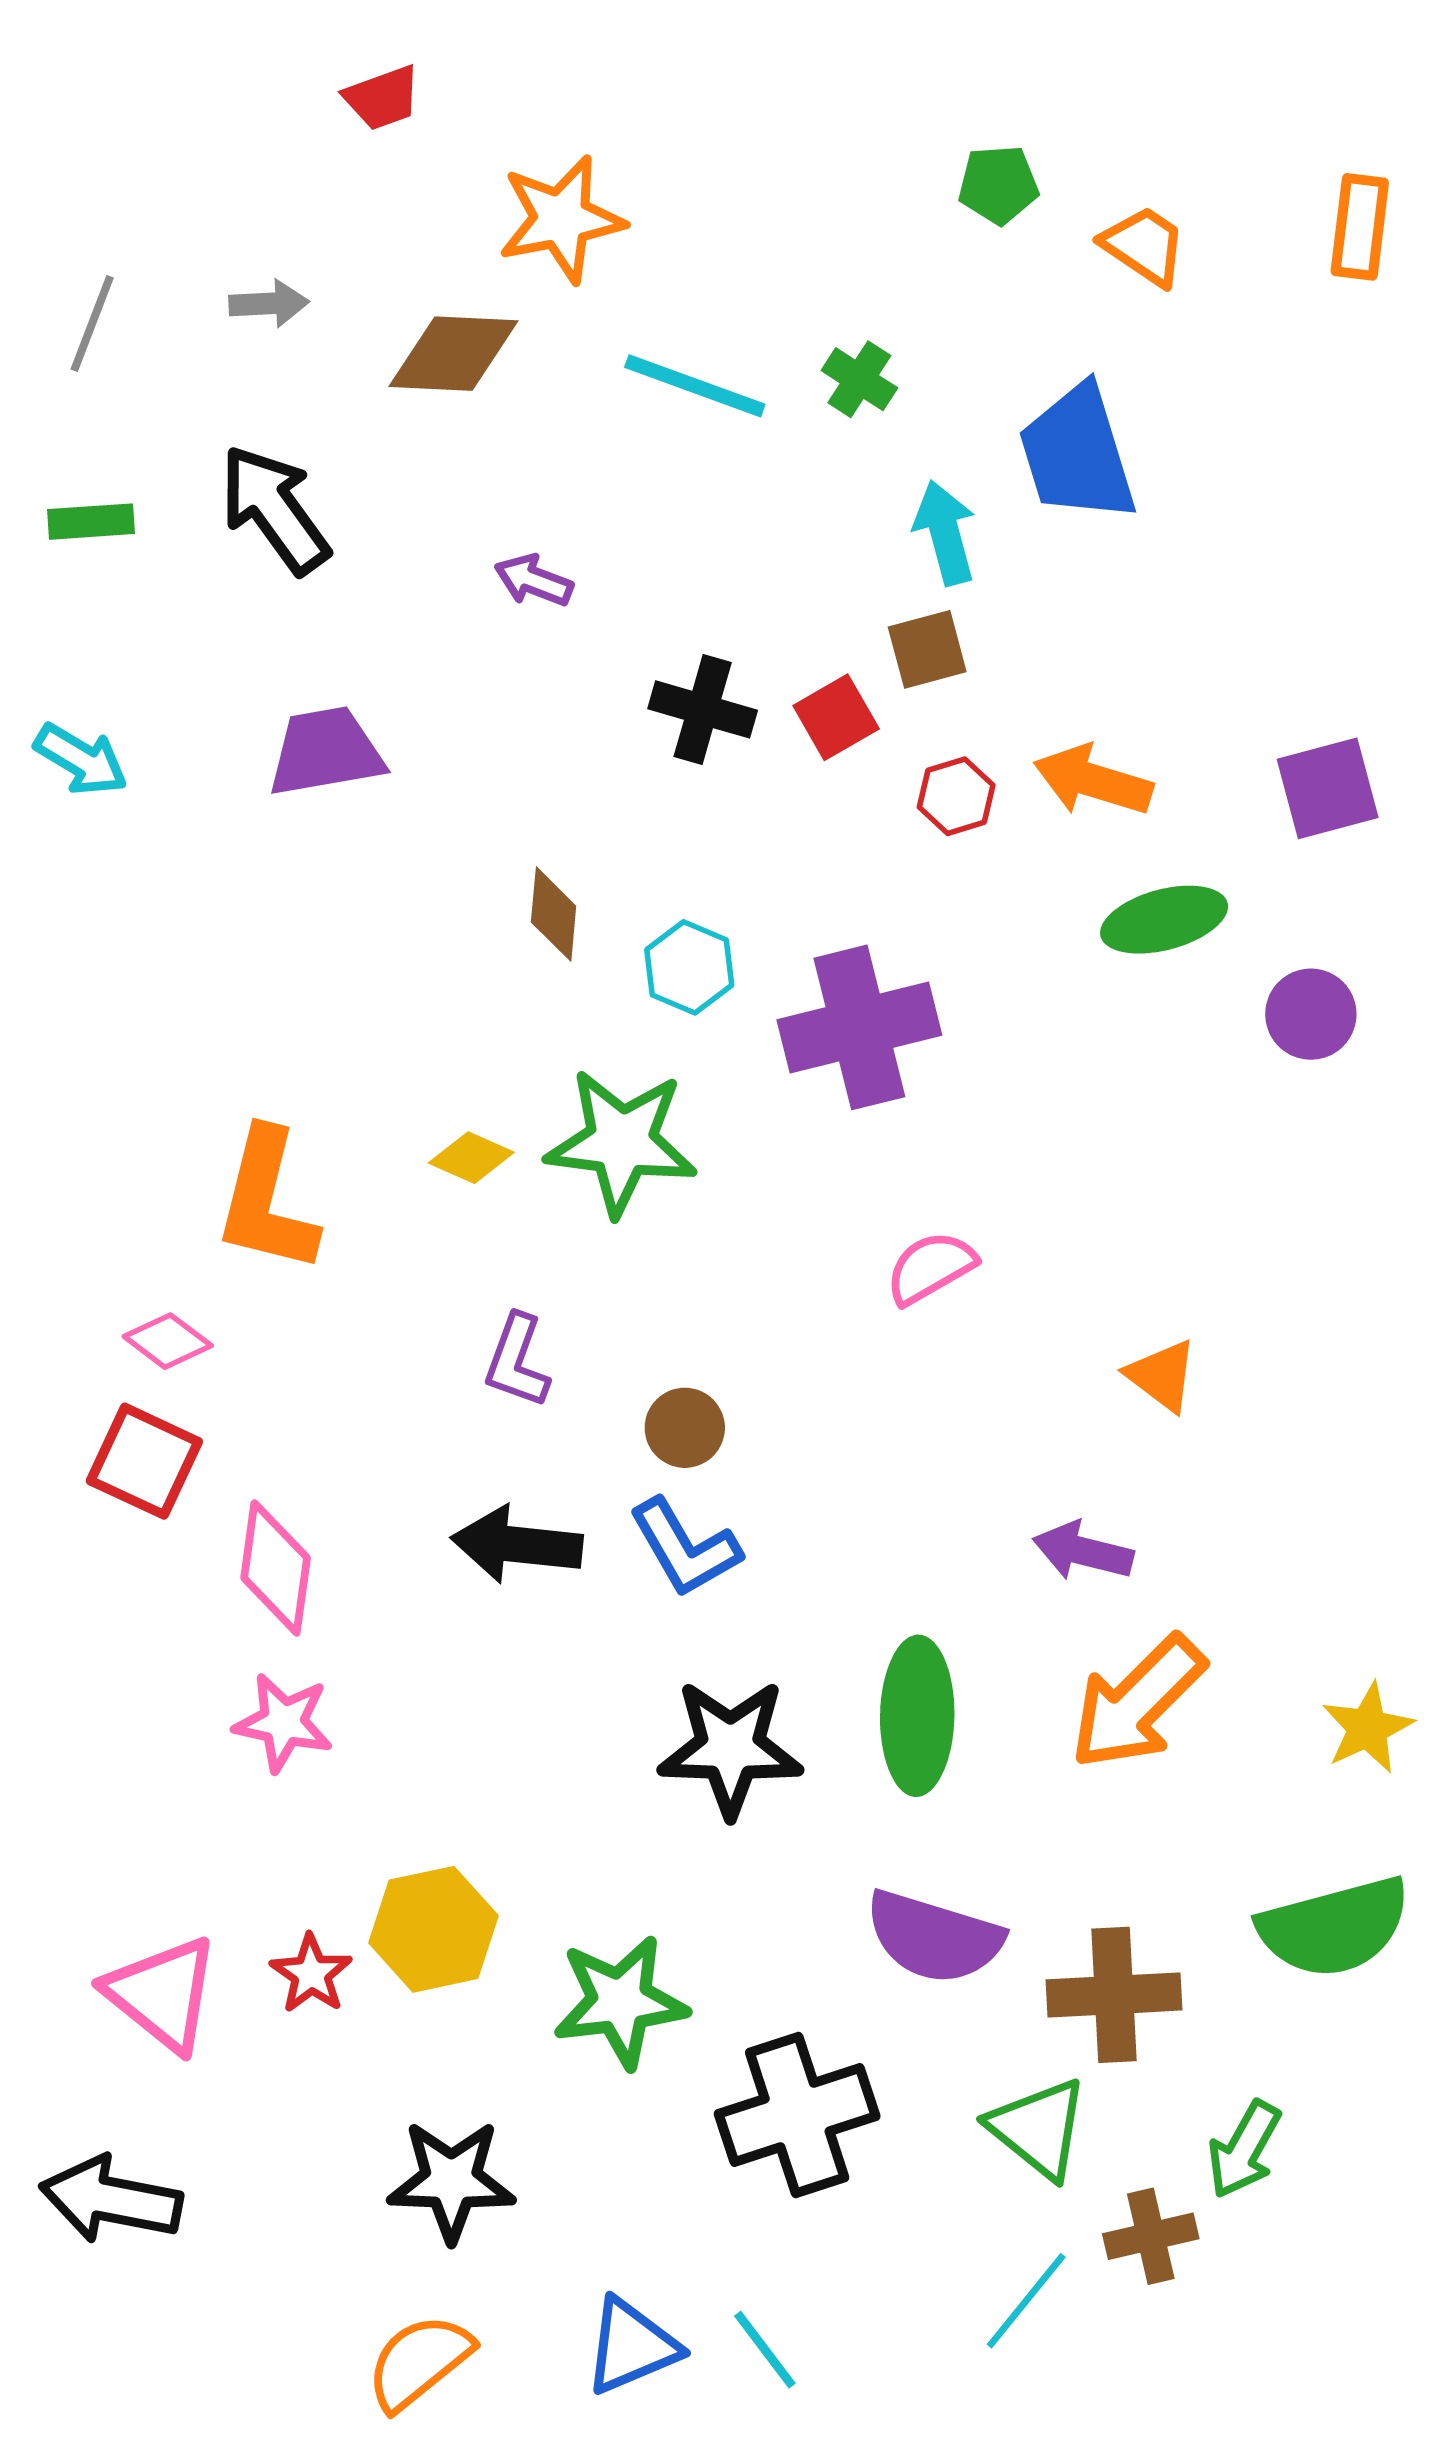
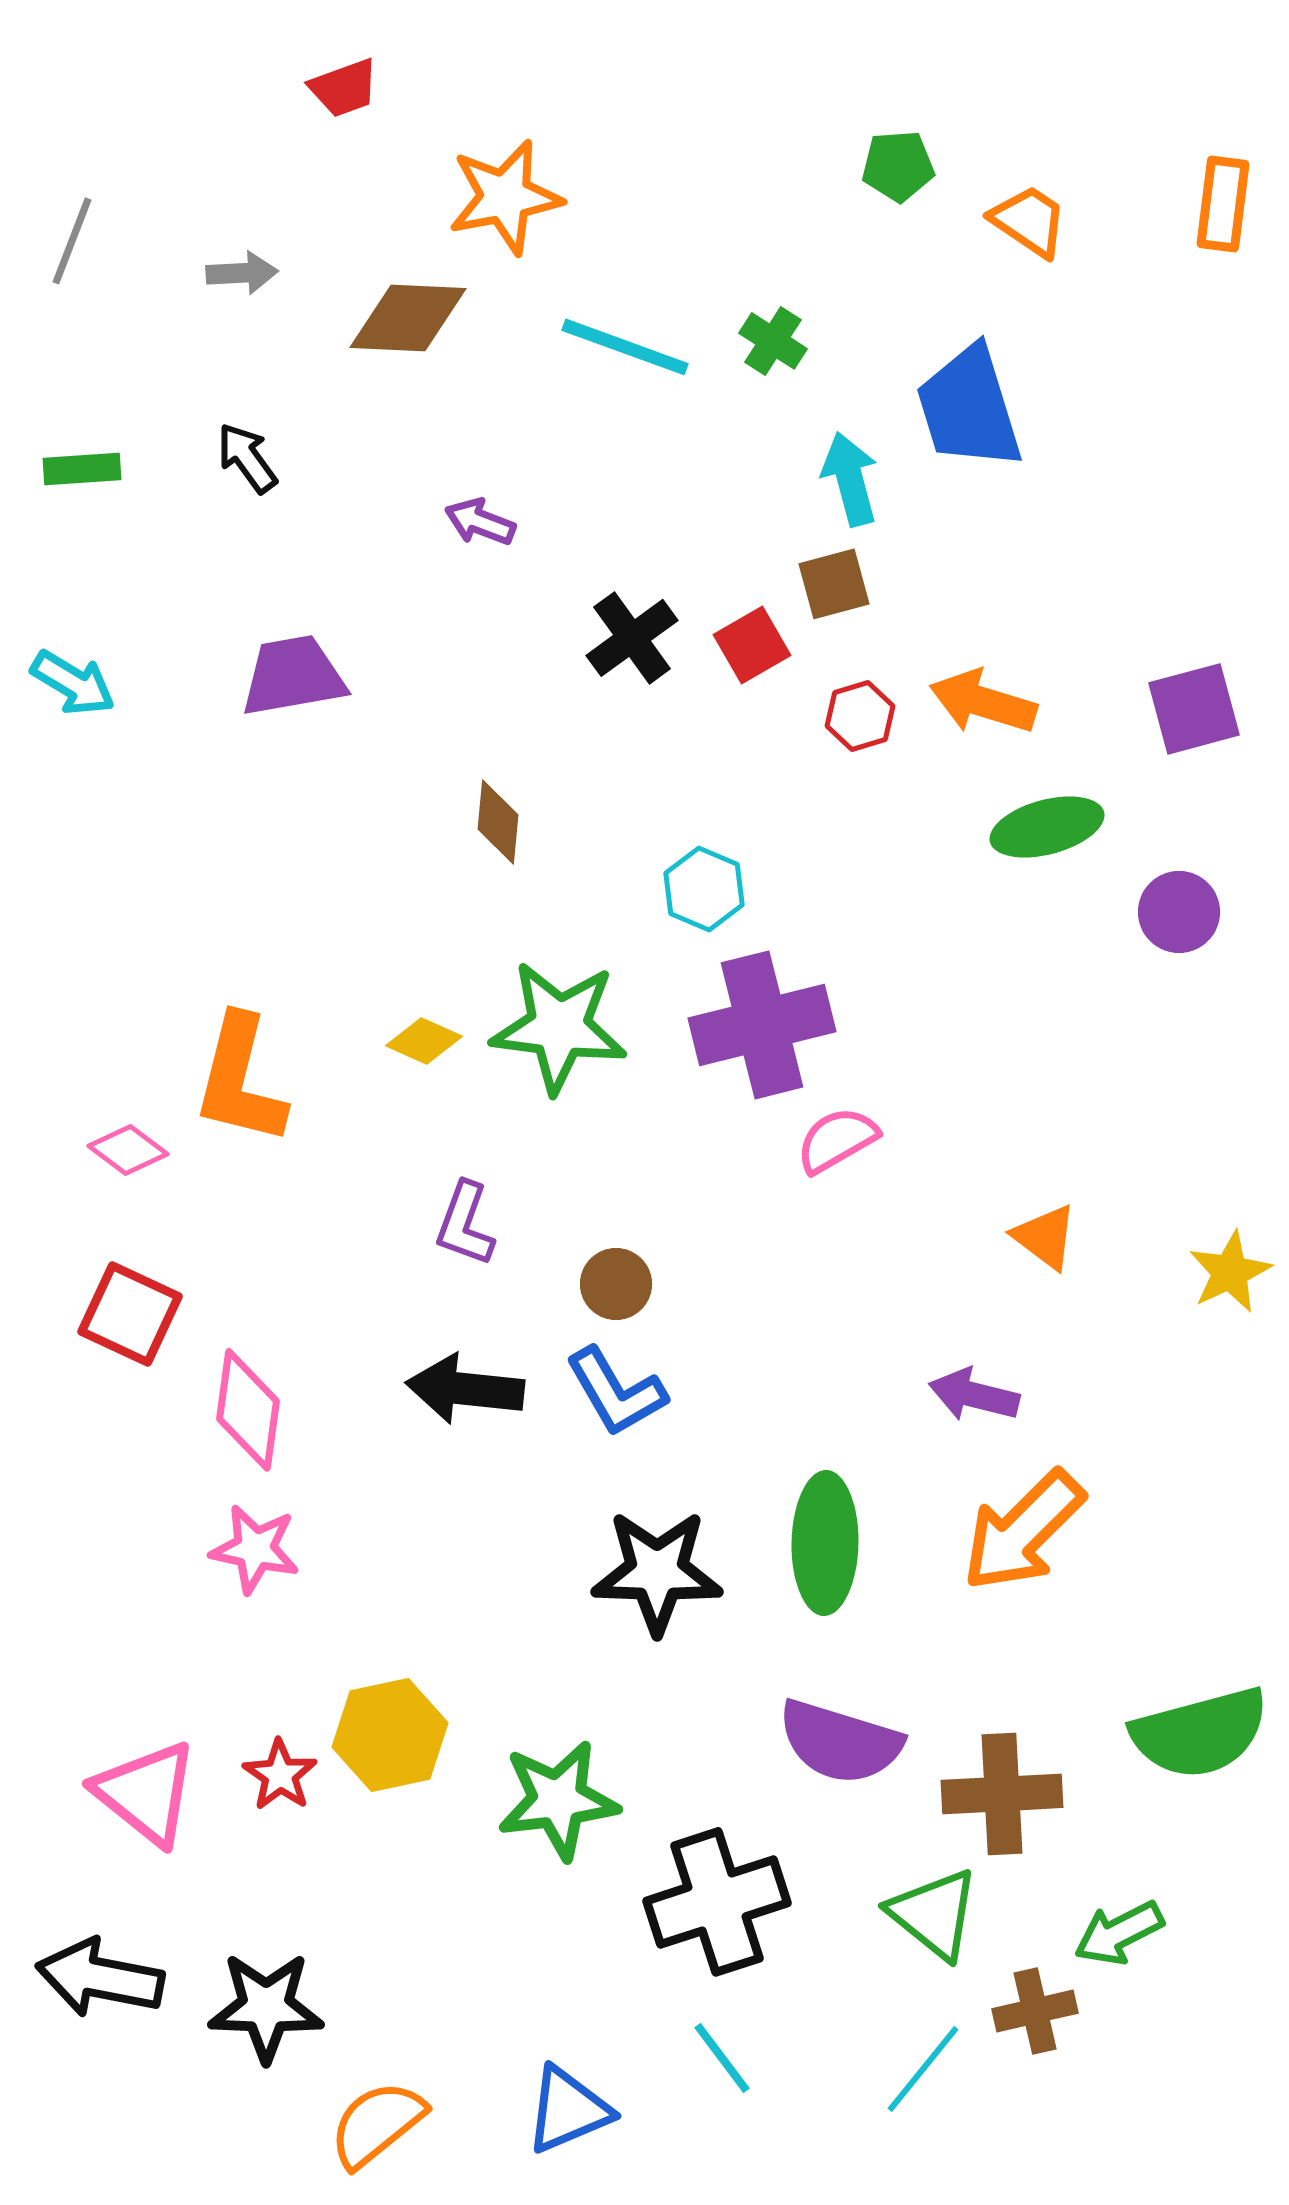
gray line: (92, 324) -> (72, 241), moved
black arrow: (274, 509) -> (247, 458), size x0.6
black cross: (703, 709) -> (632, 638), turned 38
cyan hexagon: (689, 967) -> (704, 889), moved
purple cross: (859, 1027) -> (762, 1025), moved
pink diamond: (168, 1341) -> (128, 1150), moved
yellow star: (1368, 1728) -> (1230, 1272), moved
green arrow: (1244, 2149) -> (1119, 1933), turned 34
black star: (451, 2181) -> (266, 2007), moved
cyan line: (765, 2350) -> (722, 2058), moved

